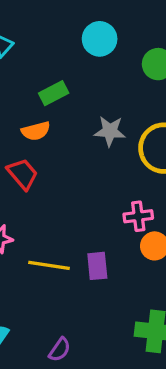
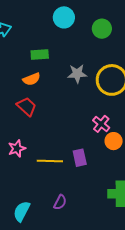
green rectangle: (54, 93) -> (40, 54), turned 30
pink cross: (138, 216) -> (101, 124), turned -36
purple semicircle: (60, 350) -> (60, 202), moved

